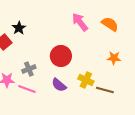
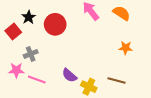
red circle: (61, 56) -> (55, 24), moved
gray cross: (29, 69) -> (31, 54), moved
yellow cross: (86, 80) -> (89, 87), moved

